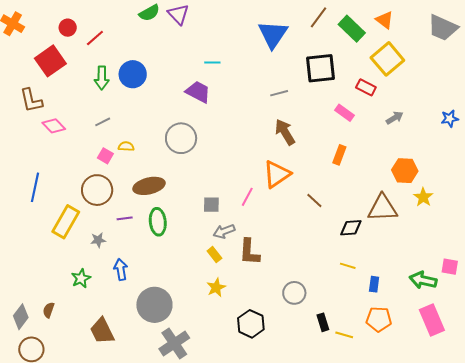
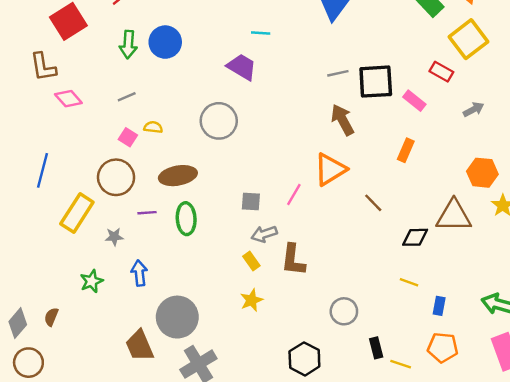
black square: (321, 68) -> (376, 82), moved
black hexagon: (251, 324) -> (304, 359), moved
brown trapezoid: (102, 331) -> (140, 346), moved

